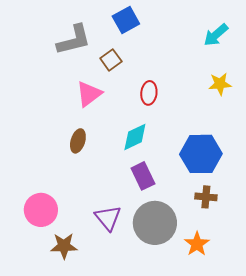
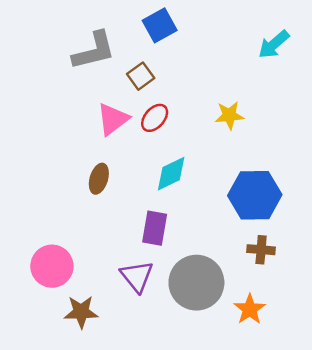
yellow star: (220, 84) -> (229, 115), moved
red ellipse: (149, 93) -> (155, 118), moved, turned 35
purple rectangle: (143, 176) -> (155, 228), moved, turned 36

